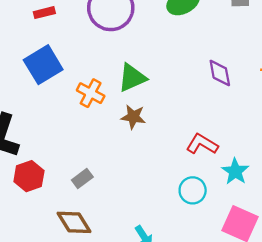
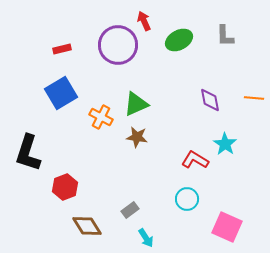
cyan star: (235, 171) -> (225, 144), moved
red hexagon: (29, 176) -> (65, 187), moved
gray rectangle: (82, 179) -> (130, 210), moved

